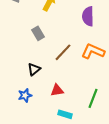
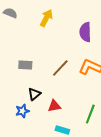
gray rectangle: (38, 33) -> (25, 65), moved, turned -56
black triangle: (34, 69) -> (34, 94), moved

